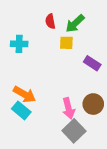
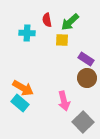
cyan cross: (19, 44) -> (27, 33), moved
brown circle: (93, 104) -> (87, 78), moved
gray square: (74, 131) -> (83, 122), moved

